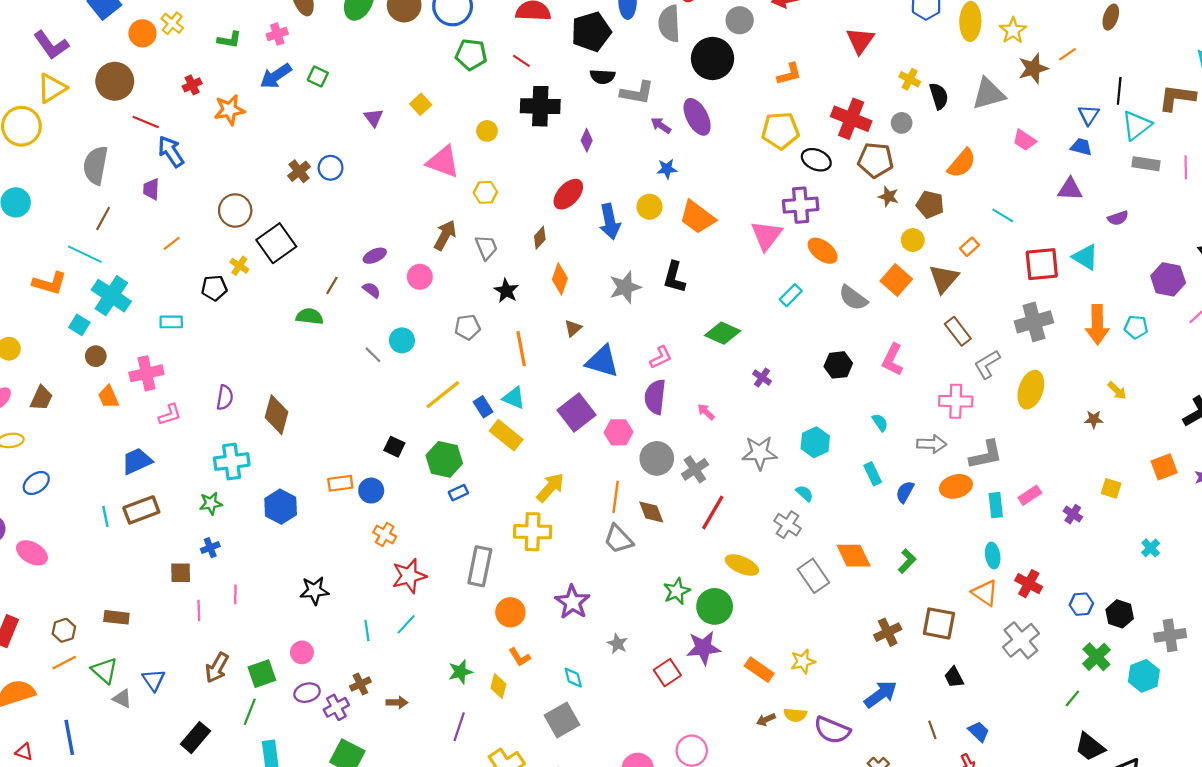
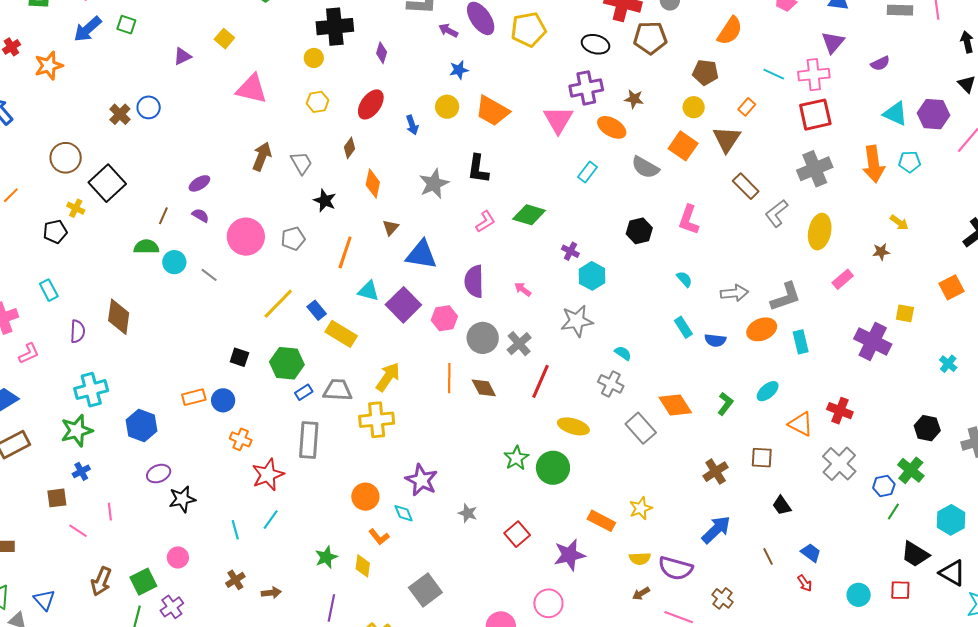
purple triangle: (373, 118) -> (182, 56), turned 48
yellow circle: (487, 131) -> (314, 58), moved
yellow pentagon: (780, 131) -> (528, 29), moved
purple triangle: (1070, 189) -> (833, 42), turned -45
yellow hexagon: (485, 192) -> (318, 102), moved
brown star: (888, 197) -> (634, 99), moved
blue arrow: (610, 222) -> (412, 125), size x0.6
cyan triangle: (1085, 257) -> (895, 114), moved
pink circle: (420, 277) -> (246, 237), moved, size x1.6
cyan rectangle: (171, 322) -> (49, 290), moved, turned 70
cyan circle: (402, 340) -> (174, 262), moved
orange line: (521, 349) -> (345, 252), turned 36
pink L-shape: (661, 357) -> (485, 222), moved
cyan triangle: (514, 398) -> (369, 291), moved
pink cross: (956, 401) -> (814, 75), moved
brown diamond: (277, 415) -> (119, 317), moved
cyan hexagon: (815, 442) -> (592, 276), moved
blue semicircle: (905, 492) -> (715, 340), turned -105
pink rectangle: (1030, 495) -> (843, 279), moved
green star: (211, 503) -> (77, 431), size x1.5
purple cross: (1073, 514) -> (873, 341), size x2.0
gray trapezoid: (618, 539) -> (338, 390), moved, turned 144
cyan ellipse: (993, 556) -> (768, 391), moved, turned 65
gray rectangle: (480, 566) -> (309, 440), moved
blue hexagon: (1081, 604) -> (884, 486), moved
pink line: (199, 610) -> (78, 531), turned -48
brown square: (939, 623) -> (762, 458), size x0.7
purple star: (703, 648) -> (569, 555), moved
cyan hexagon: (1144, 676) -> (951, 520), moved
cyan diamond: (573, 678) -> (404, 513), moved
purple ellipse: (307, 693) -> (159, 474), moved
purple cross: (336, 707) -> (172, 607), moved
brown arrow: (766, 720) -> (641, 593), moved

